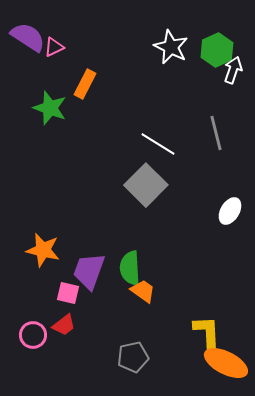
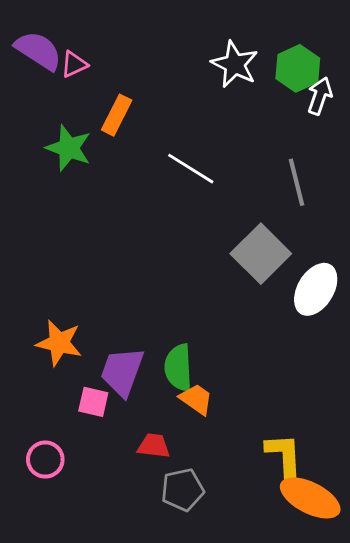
white line: (158, 144) -> (191, 169), moved
gray square: (146, 185) -> (261, 254), moved
white ellipse: (230, 211) -> (316, 289), size x1.4
red trapezoid: (64, 325) -> (154, 446), moved, turned -135

